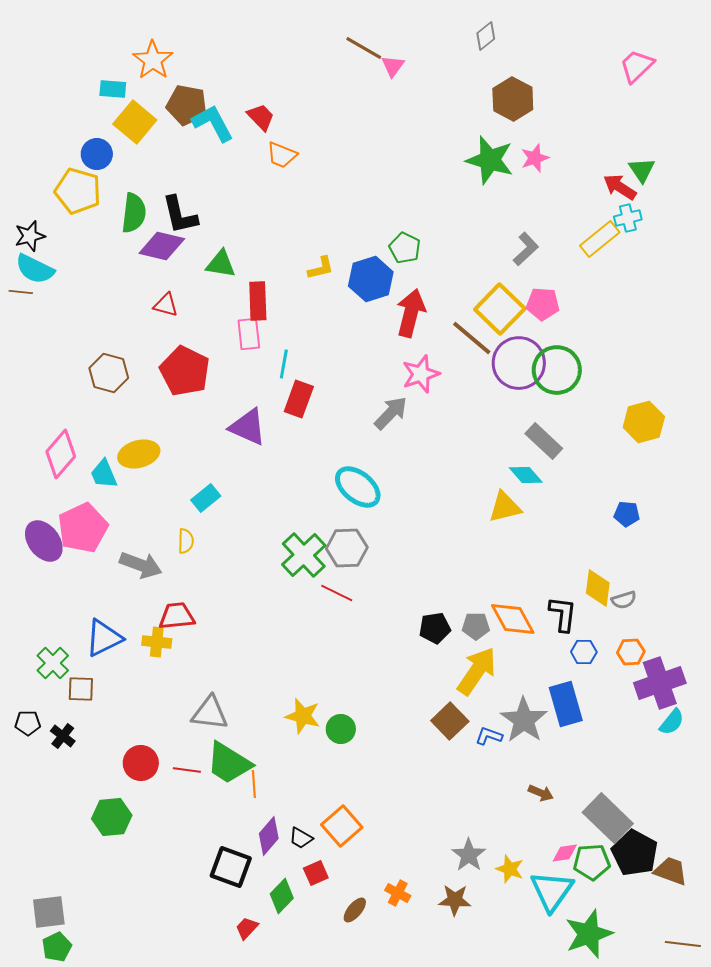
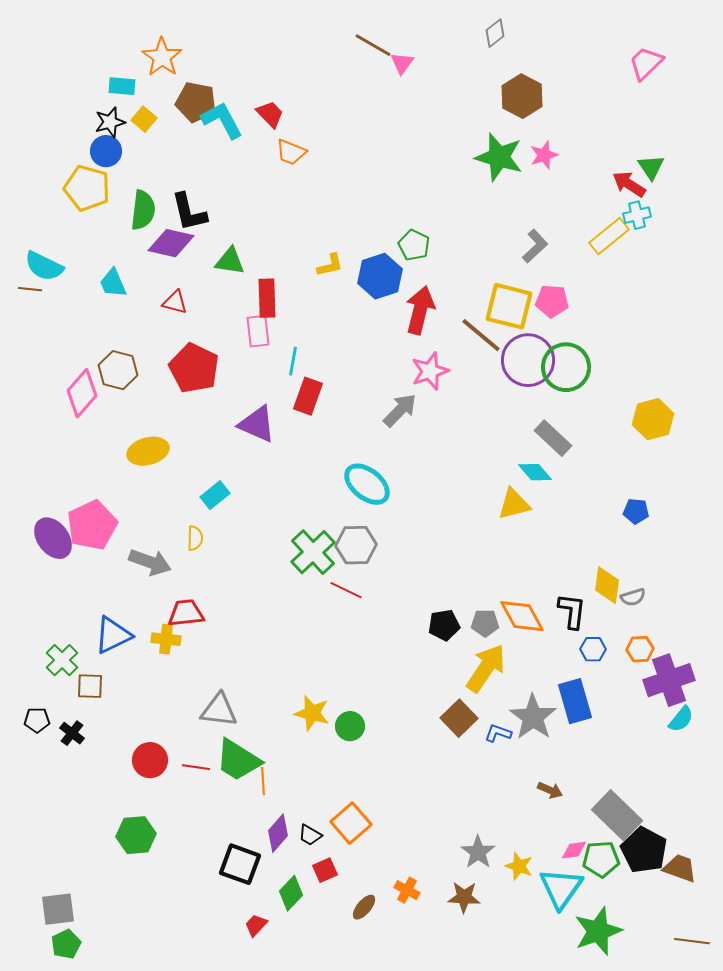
yellow square: (135, 122) -> (144, 119), size x0.6
black star: (30, 236) -> (110, 122), moved
yellow square: (500, 309) -> (509, 306), turned -30
pink diamond: (61, 454) -> (82, 393), moved
cyan trapezoid: (104, 474) -> (113, 283), moved
green hexagon: (112, 817) -> (136, 835), moved

